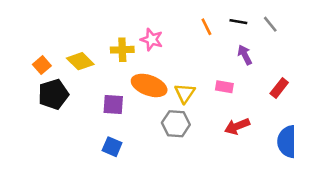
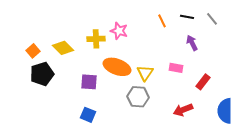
red rectangle: (279, 88) -> (203, 82), moved
red arrow: (237, 126) -> (183, 110), moved

